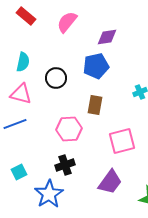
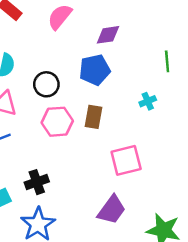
pink hexagon: (69, 129) -> (57, 122), moved
black cross: (65, 165) -> (37, 182), moved

